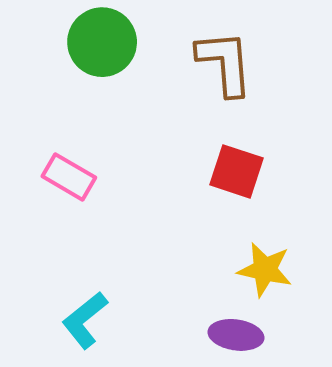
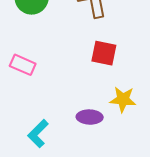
purple ellipse: (236, 335) -> (90, 117), moved

